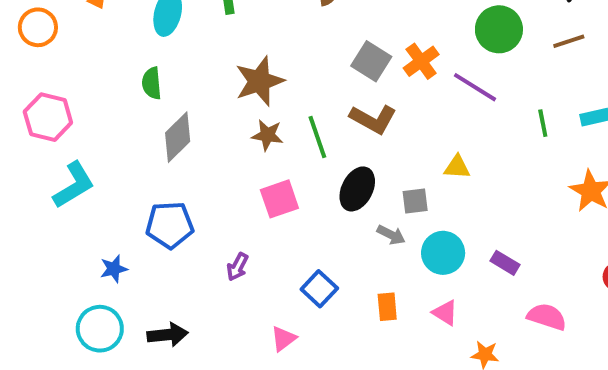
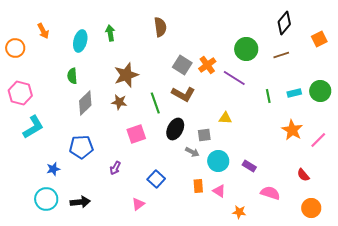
brown star: (267, 135) -> (119, 102), moved
orange rectangle: (387, 307) -> (198, 186), moved

